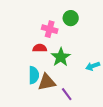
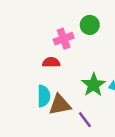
pink cross: (50, 29) -> (64, 39), turned -35
green star: (61, 57) -> (94, 85), moved

